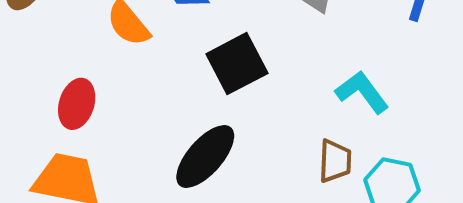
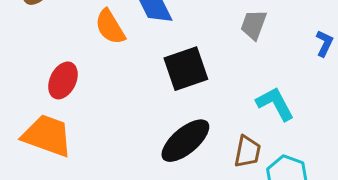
black ellipse: (205, 157) -> (185, 141), moved

